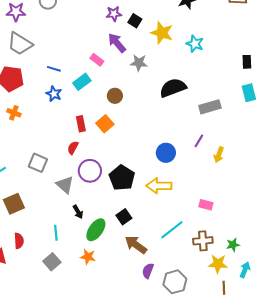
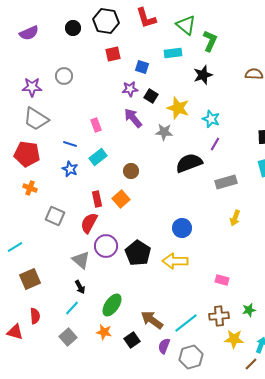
pink rectangle: (97, 60) -> (96, 125), moved, turned 32
gray star: (139, 63) -> (164, 132), moved
purple line: (199, 141) -> (215, 144), moved
red semicircle: (73, 148) -> (89, 223), size x1.5
yellow arrow: (219, 155) -> (235, 218), moved
gray square: (38, 163) -> (55, 216), moved
black arrow: (78, 212) -> (80, 287), moved
black square: (124, 217) -> (132, 340), moved
cyan line: (172, 230) -> (186, 323), moved
cyan line: (56, 233) -> (72, 308), turned 49
green star: (233, 245) -> (249, 310), moved
brown line: (224, 288) -> (251, 364), moved, turned 48

